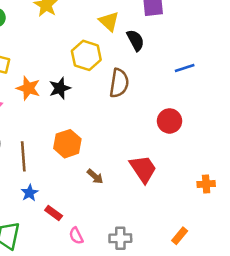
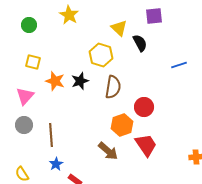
brown semicircle: (119, 83) -> (113, 87), moved
red circle: (170, 121) -> (144, 107), moved
orange hexagon: (67, 144) -> (122, 125), moved
brown arrow: (95, 176) -> (108, 151), size x1.5

